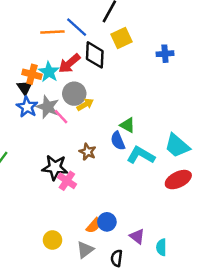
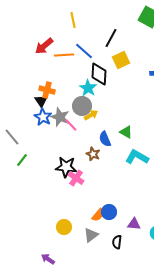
red arrow: (69, 63) -> (44, 46), moved
cyan star: (49, 72) -> (88, 88), moved
blue semicircle: (118, 141) -> (105, 139), moved
purple triangle: (137, 236) -> (134, 224), turned -32

